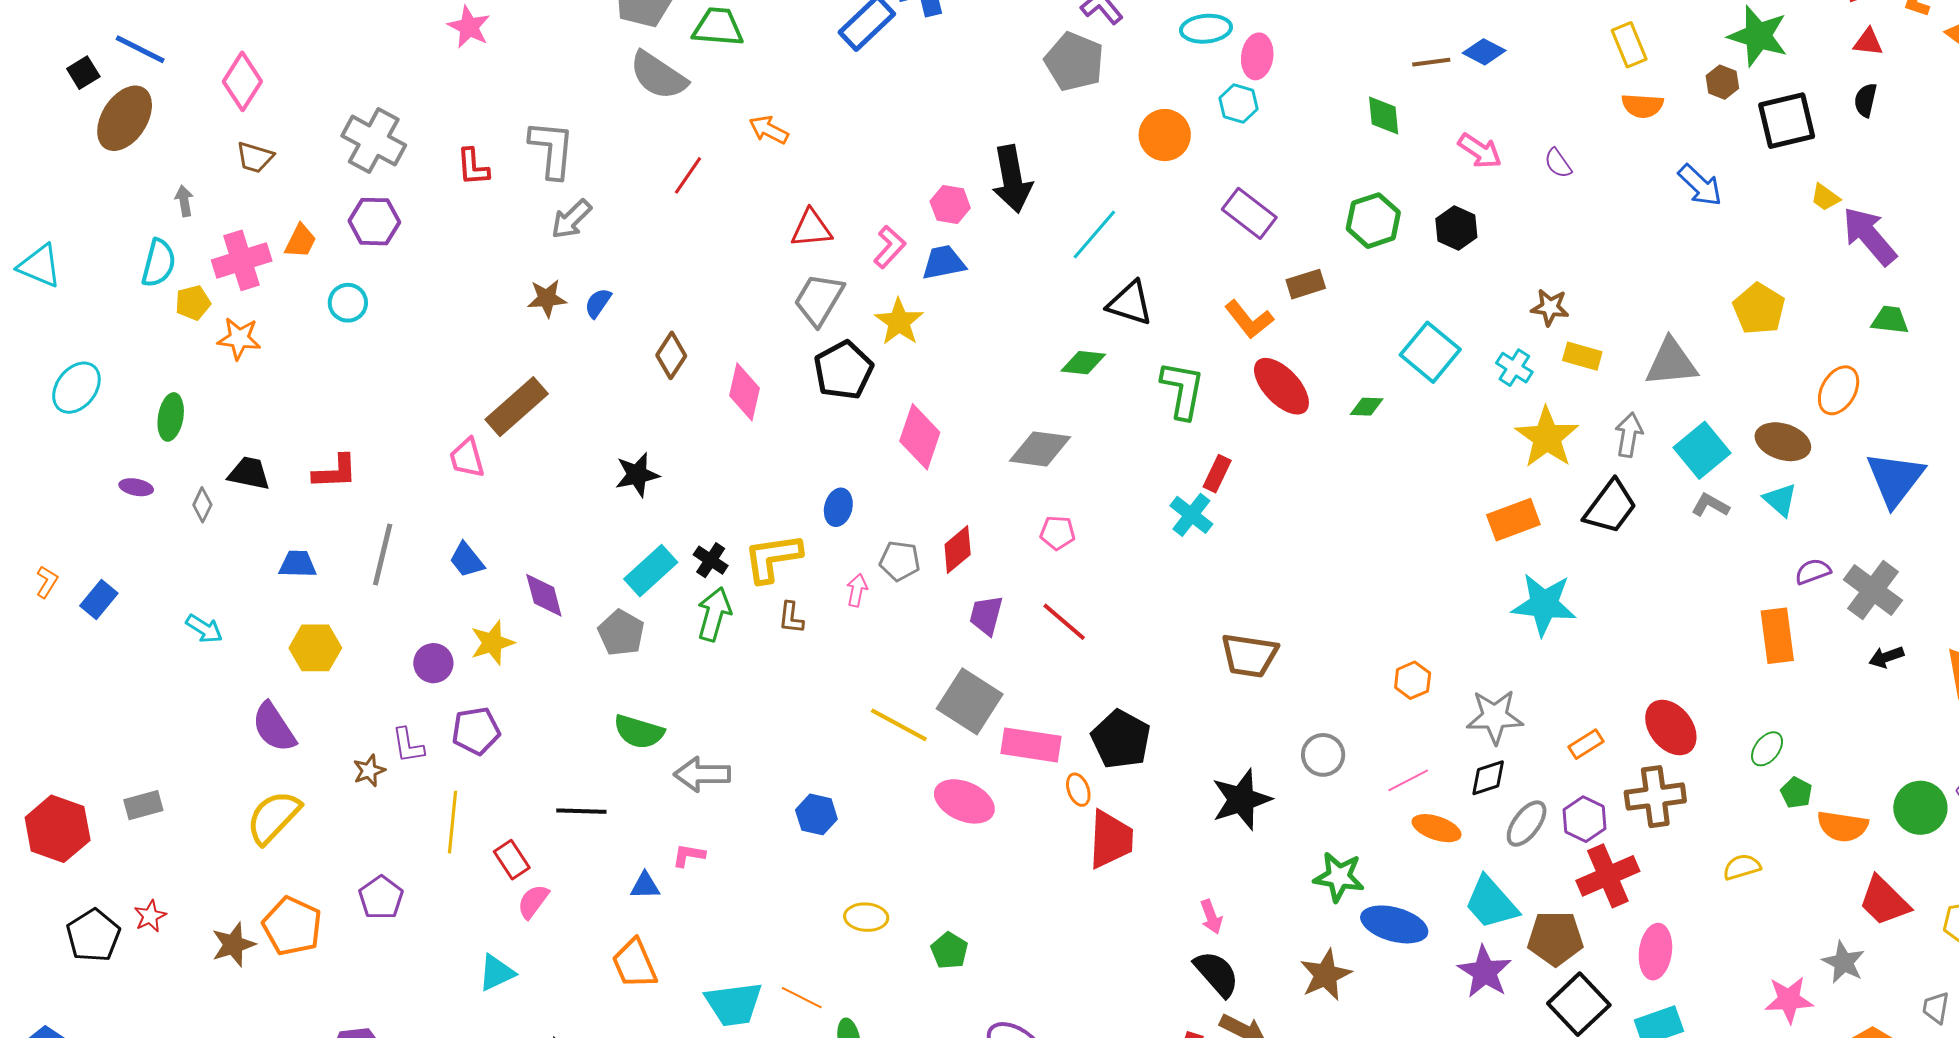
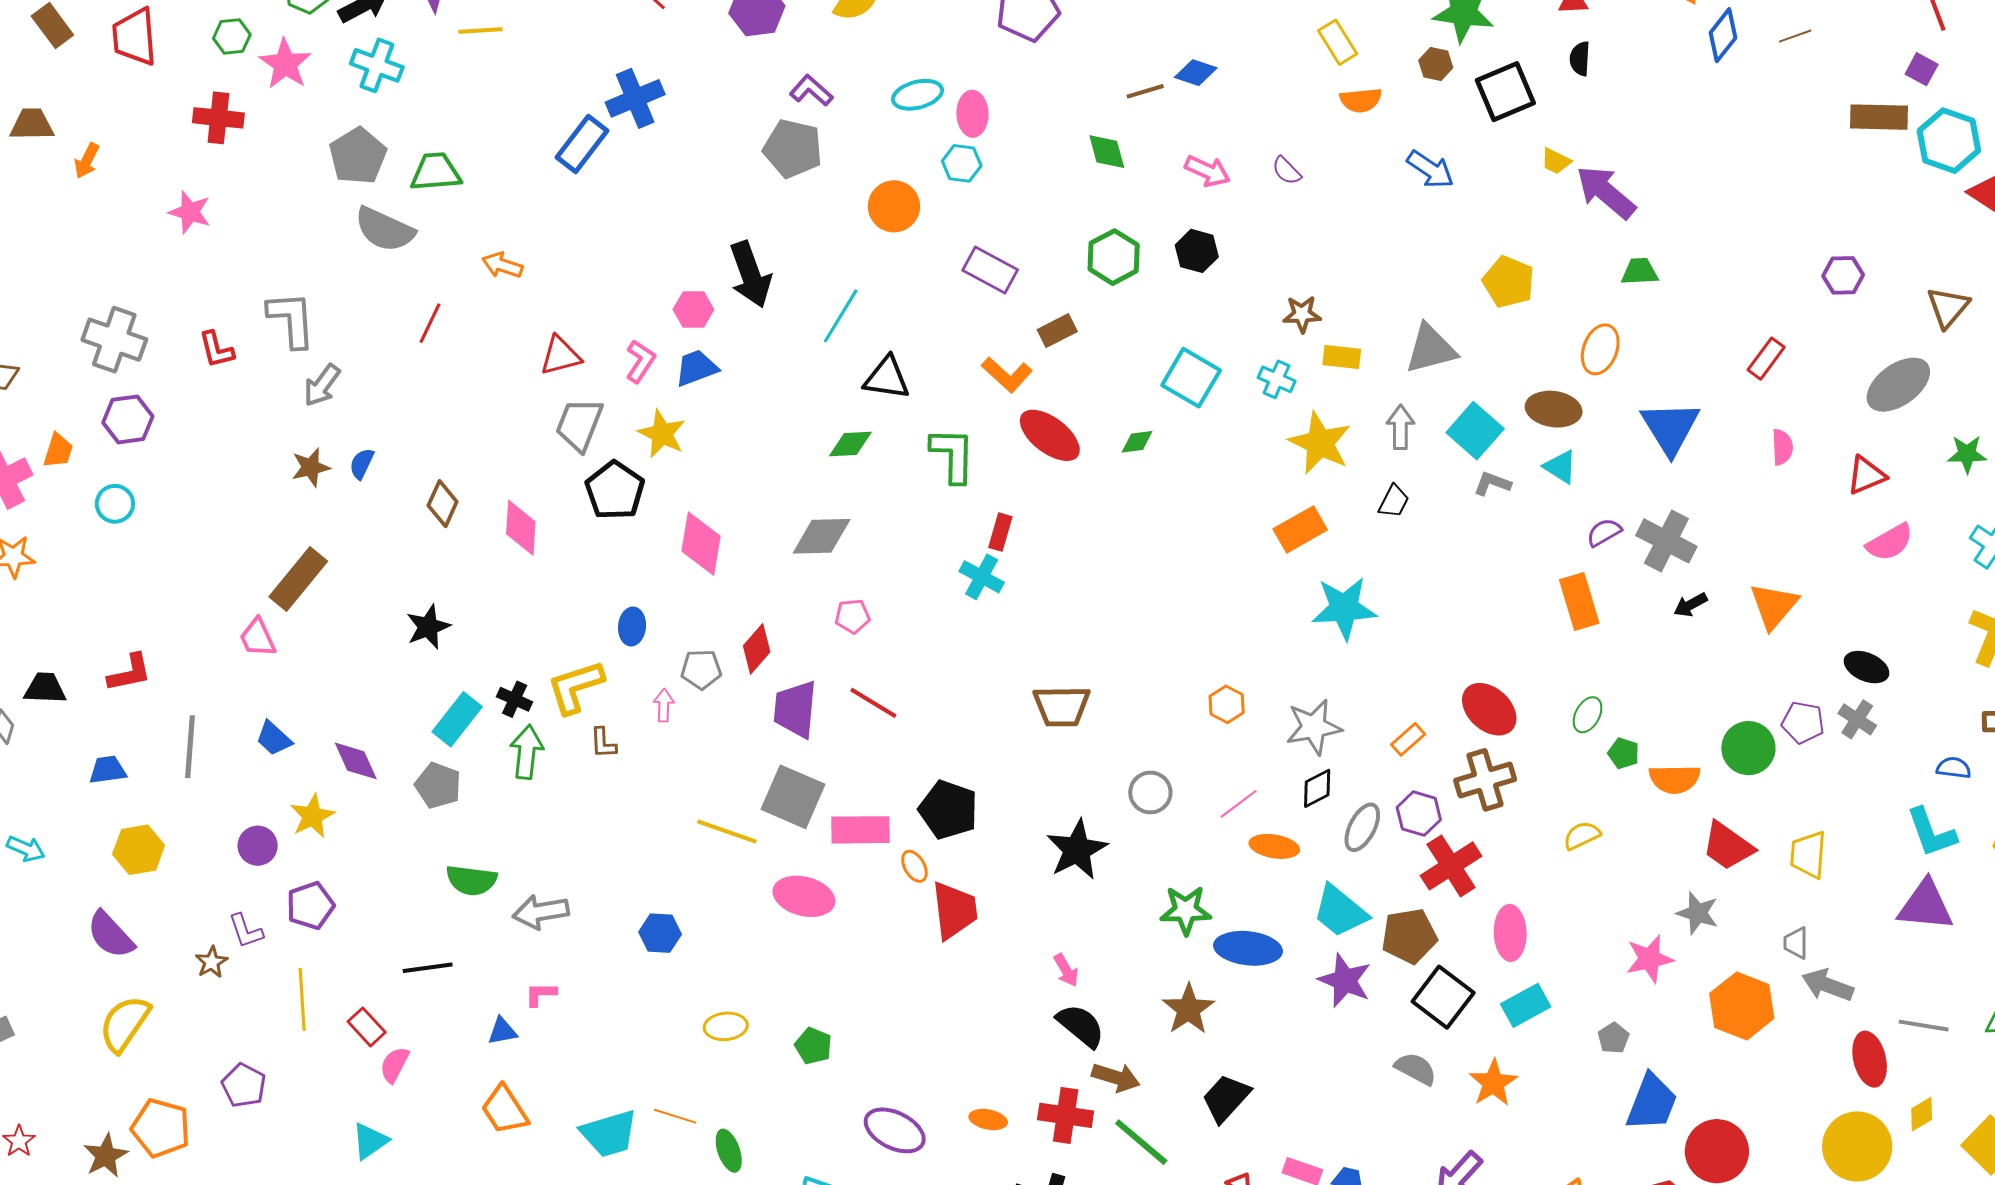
black trapezoid: (1610, 507) -> (1394, 501), size x0.6
purple trapezoid: (986, 615) -> (795, 709), size x1.4

